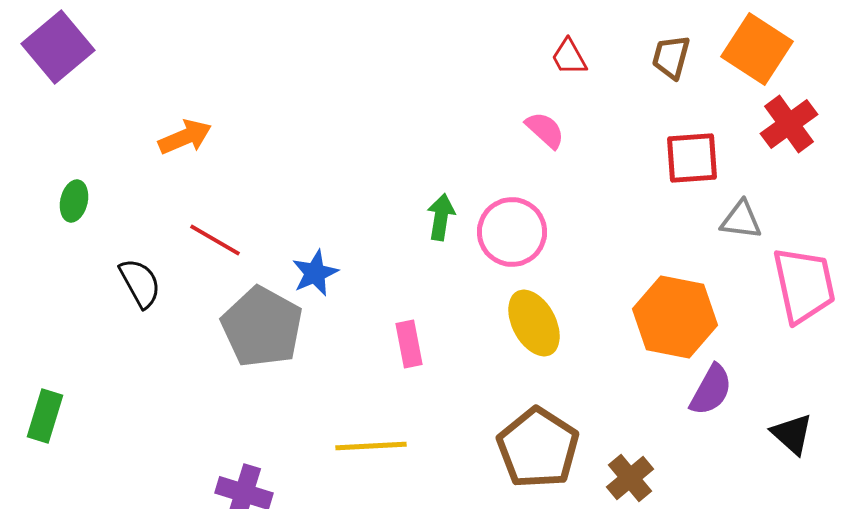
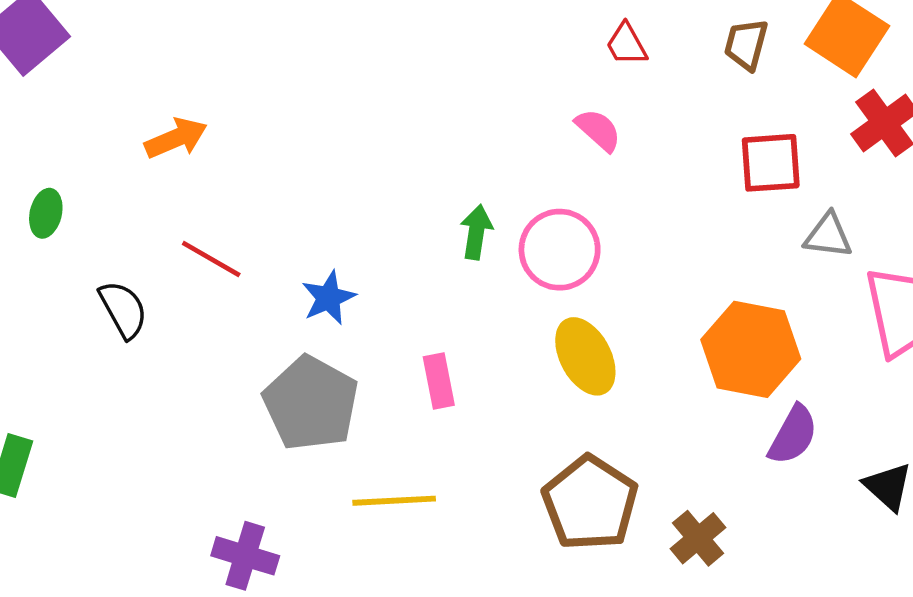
gray pentagon: (262, 327) -> (311, 403), moved

